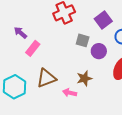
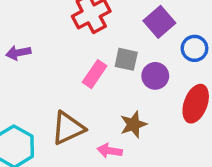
purple arrow: (20, 33) -> (18, 53), turned -48
pink rectangle: (33, 48) -> (95, 74), moved

